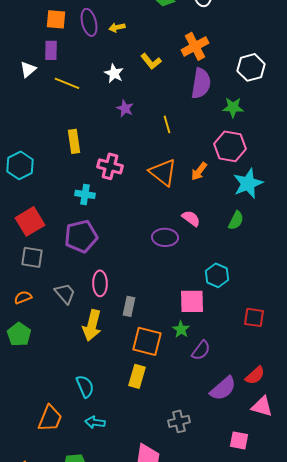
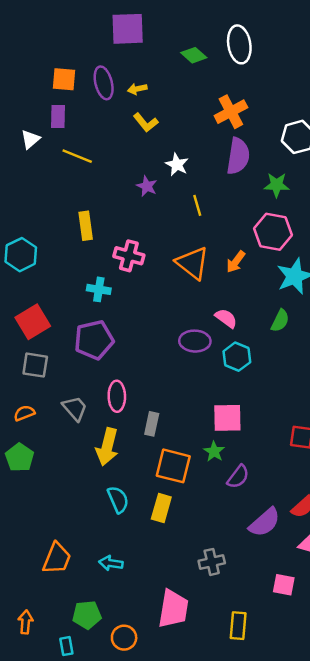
yellow L-shape: (151, 61) -> (146, 122), moved
white star: (114, 73) -> (177, 165), moved
cyan hexagon: (217, 275) -> (237, 357), moved
cyan semicircle: (85, 386) -> (118, 500), moved

